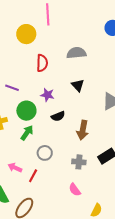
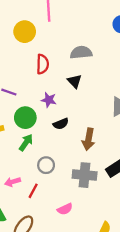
black triangle: (78, 85) -> (75, 81), moved
gray cross: (79, 162) -> (85, 175), size x1.5
pink arrow: (15, 168) -> (13, 182), turned -40
pink semicircle: (75, 190) -> (65, 209), moved, turned -80

